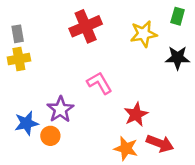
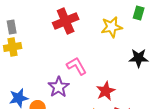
black star: (178, 58) -> (139, 58), moved
purple star: (60, 109) -> (59, 87), moved

